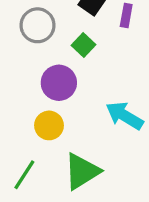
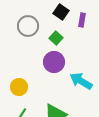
purple circle: (59, 83) -> (54, 62), moved
yellow circle: (49, 125) -> (19, 87), moved

